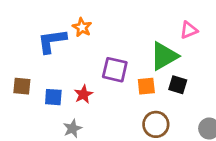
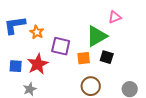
orange star: (82, 27) -> (37, 32), moved
red star: (83, 94) -> (38, 64), size x1.5

